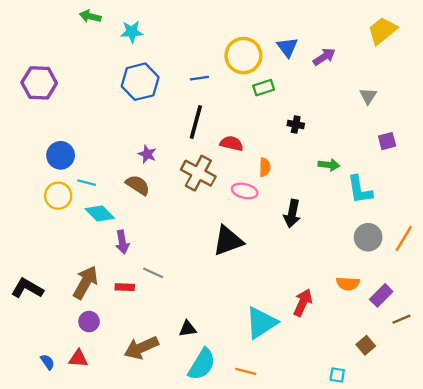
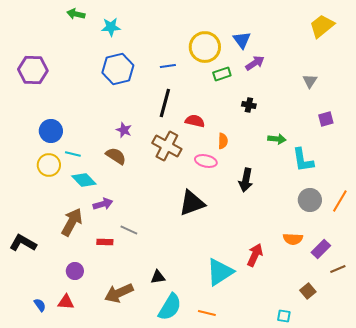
purple arrow: (324, 57) -> (255, 63), moved
purple arrow: (122, 242) -> (103, 204), turned -96
brown arrow: (85, 282) -> (72, 222), moved

